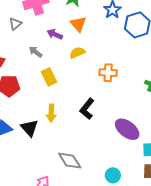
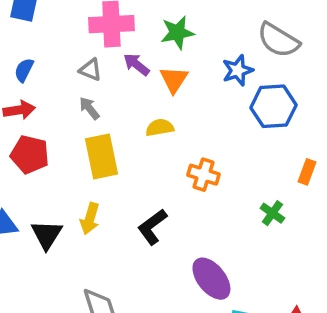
gray triangle: (15, 24) -> (91, 70), moved, turned 48
purple arrow: (55, 34) -> (136, 64), moved
yellow rectangle: (49, 77) -> (102, 156), size x1.4

